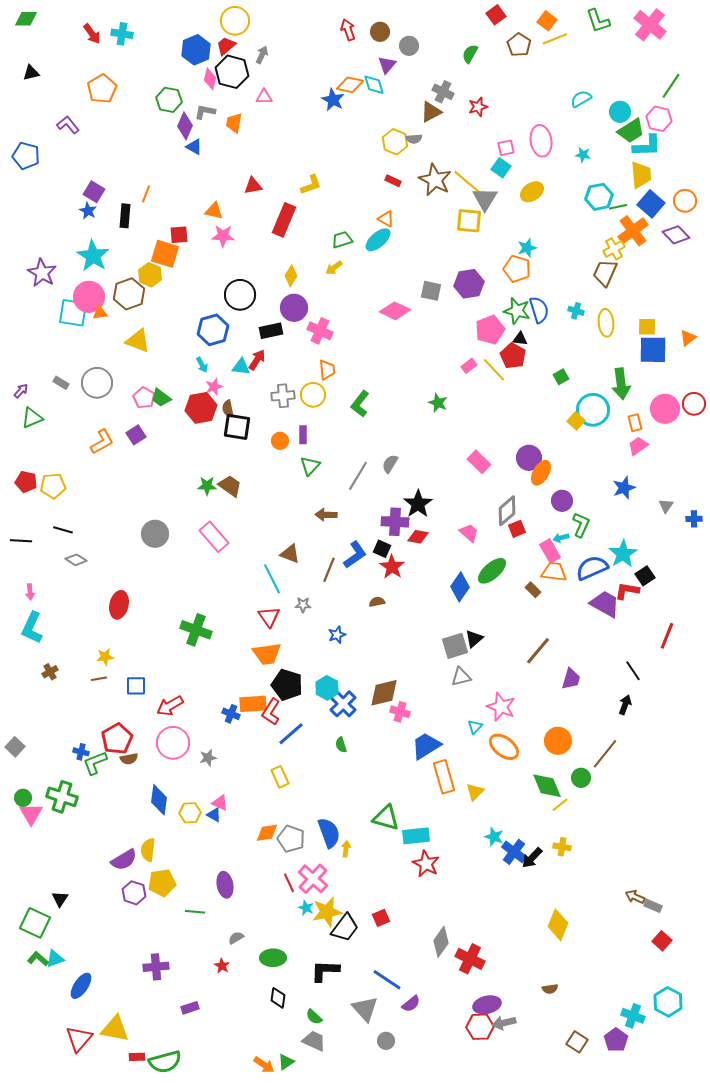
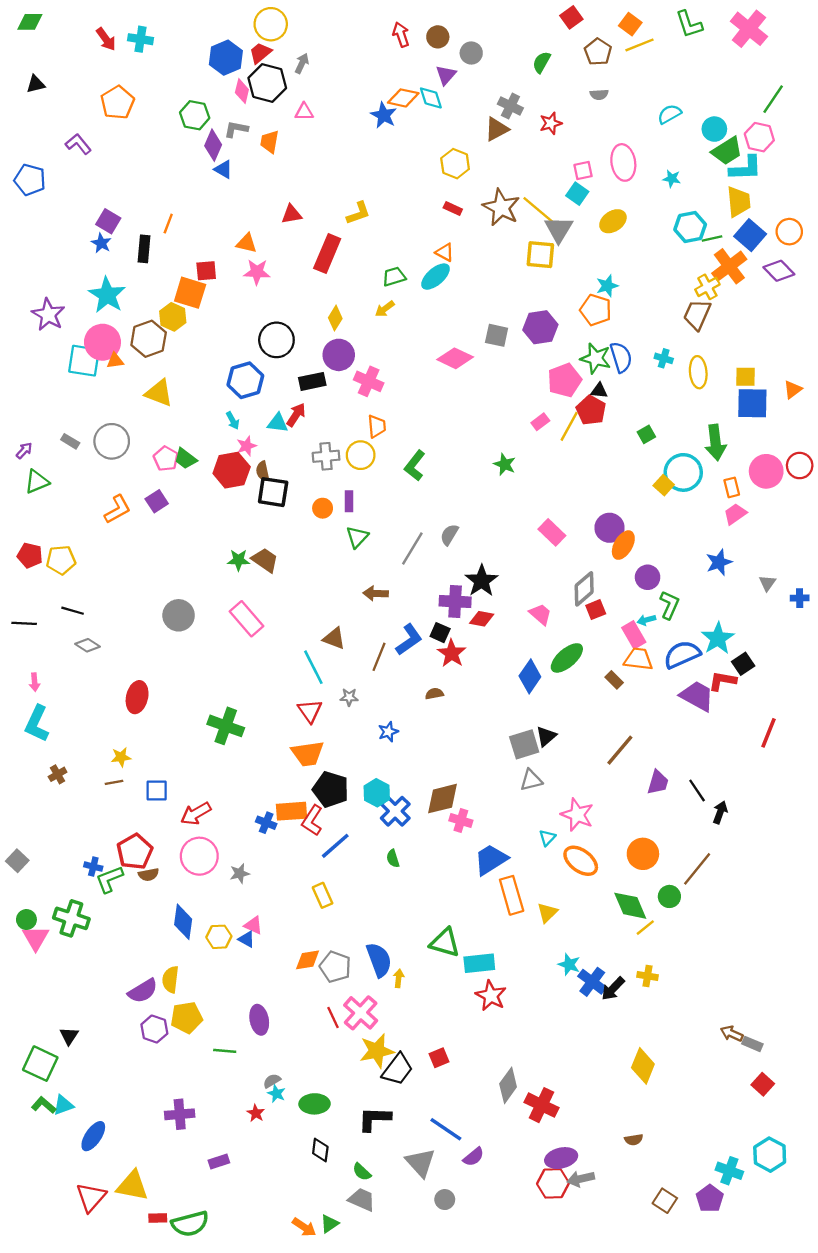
gray semicircle: (414, 139) -> (599, 94), moved
yellow line: (494, 370) -> (569, 426), turned 72
black line: (633, 671) -> (697, 790), moved
cyan star: (306, 908) -> (276, 1094), moved

